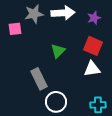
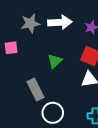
pink square: (15, 29) -> (11, 48), moved

